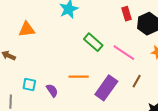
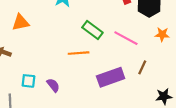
orange line: (79, 77) -> (79, 53), moved
purple rectangle: (106, 88) -> (111, 77), turned 40

